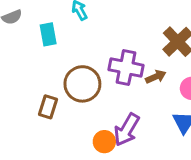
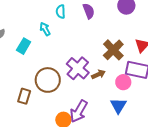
cyan rectangle: (48, 34) -> (24, 46), turned 42
purple cross: (126, 67) -> (78, 68), turned 30

